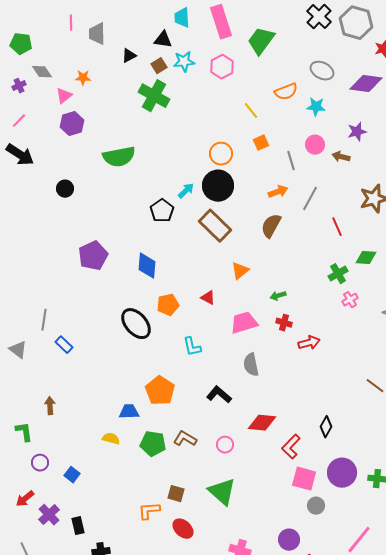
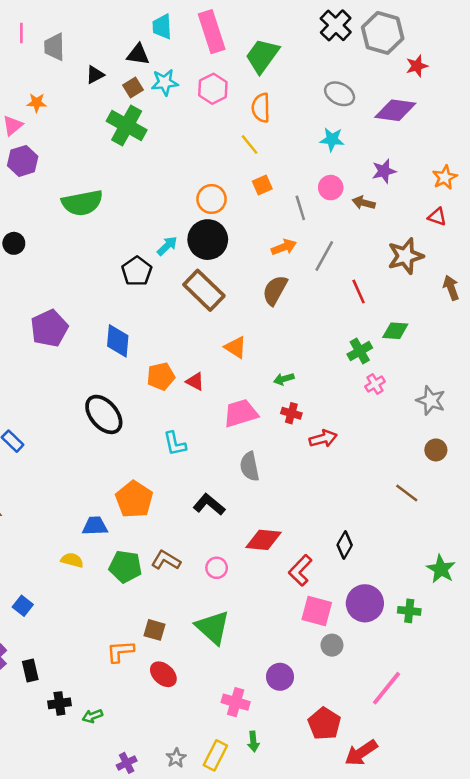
orange semicircle: (286, 92) -> (261, 108), moved, turned 110
orange triangle: (240, 271) -> (236, 347), turned -48
orange pentagon: (168, 305) -> (161, 376), moved
purple circle: (289, 540) -> (280, 677), moved

